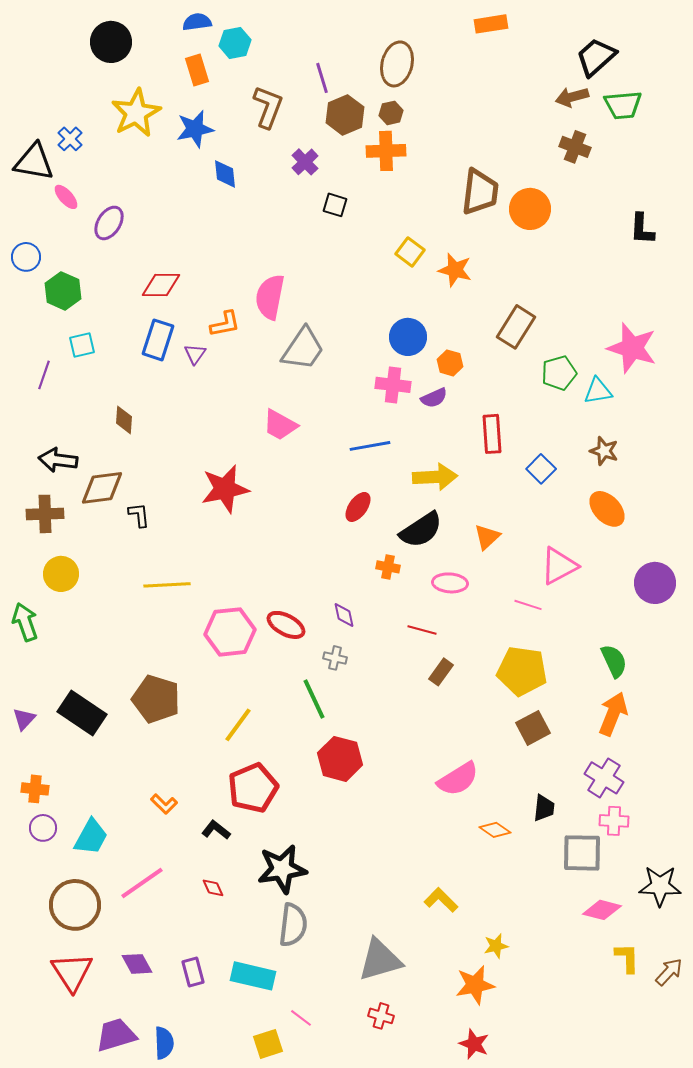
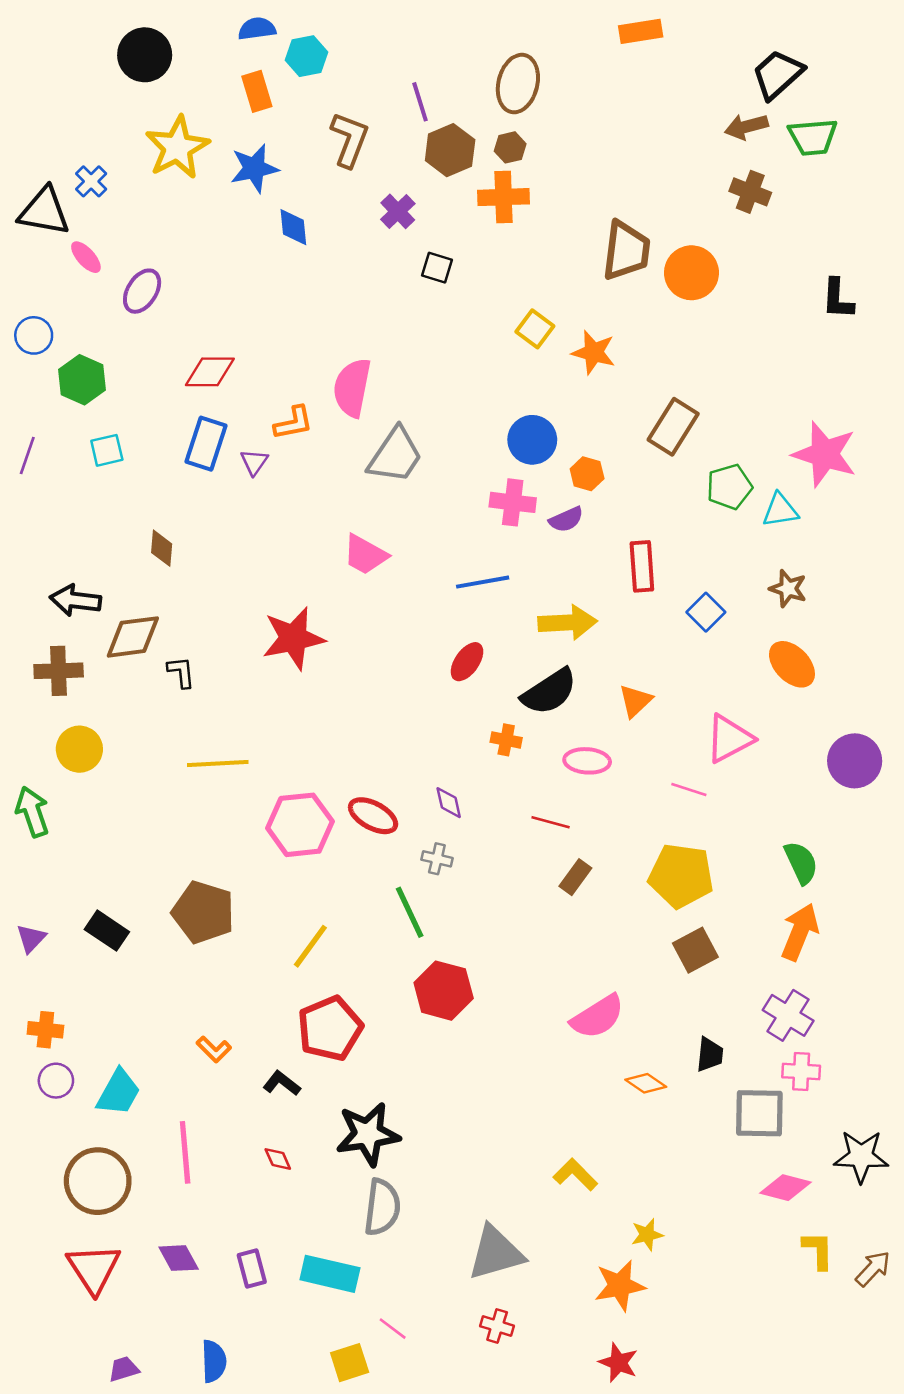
purple line: (44, 375) -> (27, 455), moved
black rectangle: (82, 713) -> (107, 931), size x0.7
pink line: (142, 883) -> (185, 1152), turned -60
purple trapezoid: (116, 1035) -> (124, 1369), moved, size x0.6

